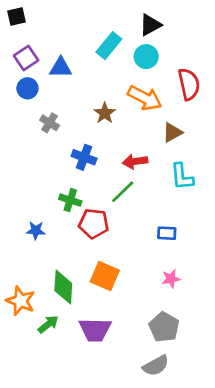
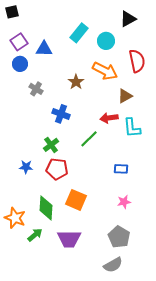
black triangle: (150, 25) -> (128, 19), moved
red arrow: (135, 161) -> (109, 118), moved
green cross: (70, 200) -> (51, 145), turned 35
red pentagon: (94, 224) -> (57, 169), moved

